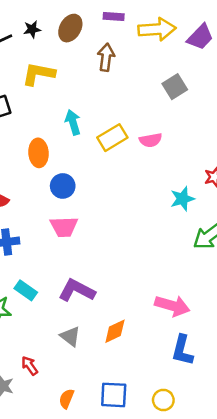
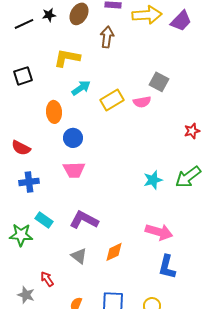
yellow L-shape: (38, 74) -> (67, 58), moved
gray square: (175, 87) -> (159, 82), moved, turned -30
cyan arrow: (73, 122) -> (81, 88), turned 72
cyan star: (182, 199) -> (153, 180), moved

